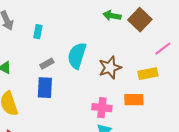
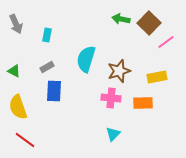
pink line: (163, 49) -> (166, 42), moved
gray rectangle: (47, 64) -> (47, 67), moved
pink cross: (102, 108) -> (111, 98), moved

